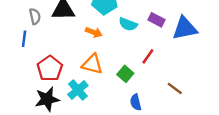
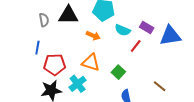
blue line: (24, 39) -> (37, 48), moved
red line: (148, 56) -> (136, 46), moved
red pentagon: (50, 68) -> (55, 65), turned 30

